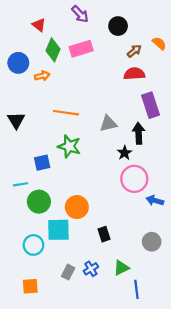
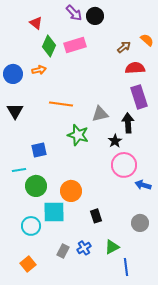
black circle: (118, 26) -> (95, 16), moved
blue circle: (18, 63) -> (13, 74), moved
red semicircle: (134, 74) -> (135, 68), moved
green star: (69, 146) -> (78, 135), moved
orange square: (30, 286) -> (28, 264), turned -35

